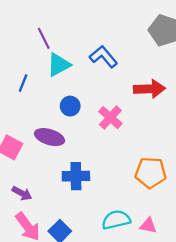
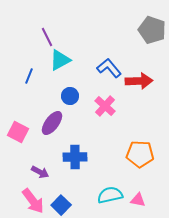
blue L-shape: (103, 57) -> (109, 68), moved
purple ellipse: (49, 137) -> (52, 123), turned -70
purple arrow: (22, 193) -> (40, 172), moved

